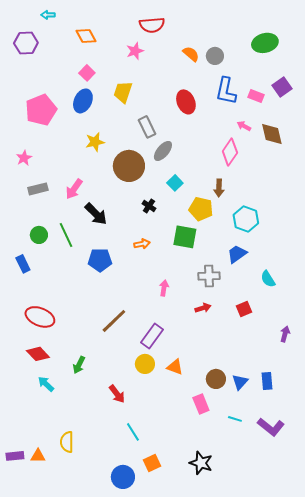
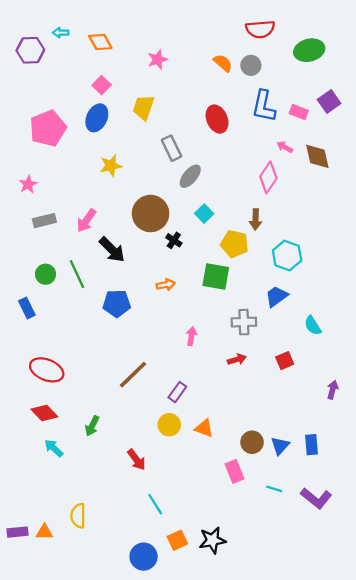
cyan arrow: (48, 15) -> (61, 33), moved
red semicircle: (152, 25) -> (260, 29), moved
brown circle: (129, 166) -> (151, 214), moved
purple rectangle: (152, 336) -> (177, 392), size x0.7
black star: (201, 463) -> (212, 540), moved, turned -30

